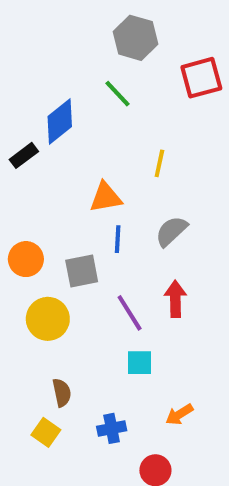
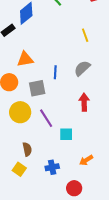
yellow line: (159, 163) -> (85, 35), moved, turned -32
orange triangle: (106, 197) -> (25, 59), moved
purple line: (130, 313) -> (46, 118), moved

